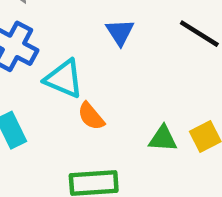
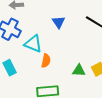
orange semicircle: (91, 116) -> (46, 61), turned -128

